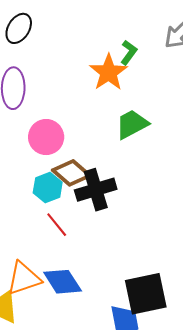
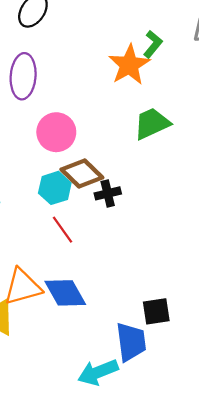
black cross: (96, 190) -> (108, 193), size x0.6
black square: (146, 294) -> (156, 311), size x0.6

